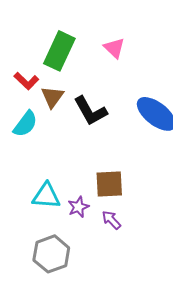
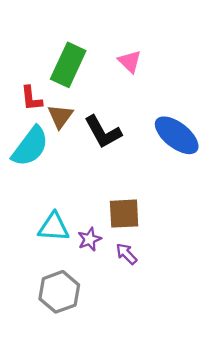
red L-shape: (26, 81) -> (31, 98), turned 40
cyan semicircle: (25, 124) -> (30, 146), size x1.4

